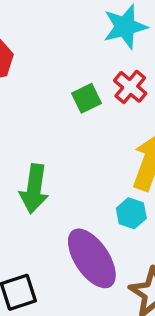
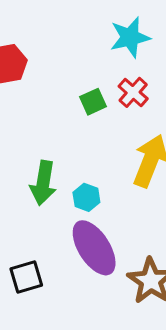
cyan hexagon: (131, 213) -> (86, 197), moved

